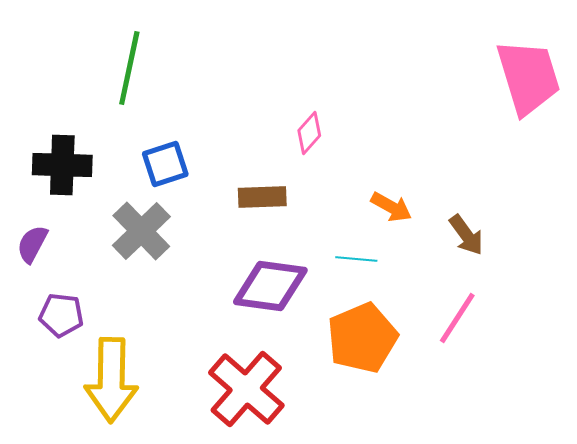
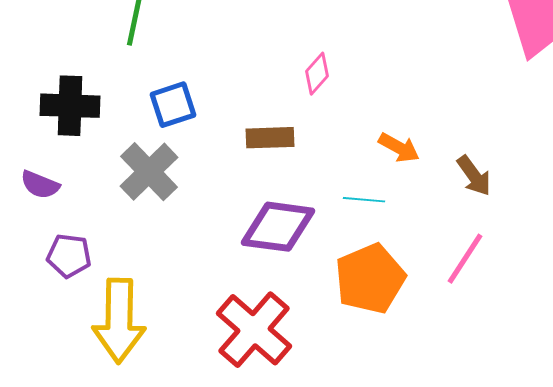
purple semicircle: (32, 244) -> (40, 185), turned -96

